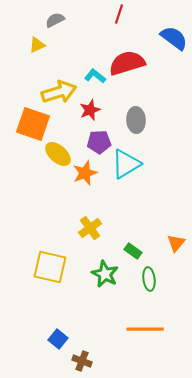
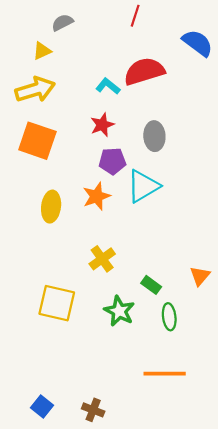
yellow arrow: (59, 92) -> (35, 90), moved
yellow ellipse: (58, 154) -> (51, 207), moved, turned 56
blue square: (58, 339) -> (42, 407), moved

